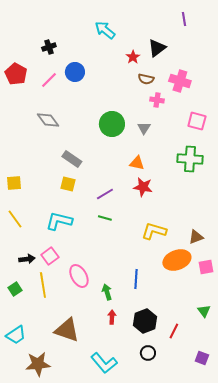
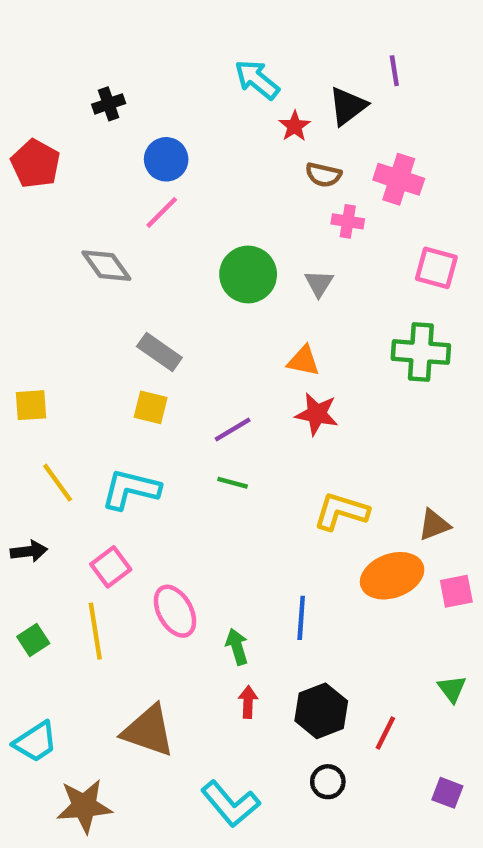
purple line: (184, 19) -> (394, 71), moved
cyan arrow: (105, 30) -> (257, 80), moved
pink line: (49, 80) -> (162, 212), moved
yellow line: (15, 219) -> (58, 483), moved
black arrow: (27, 259) -> (29, 551), moved

